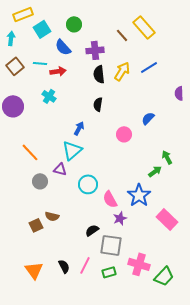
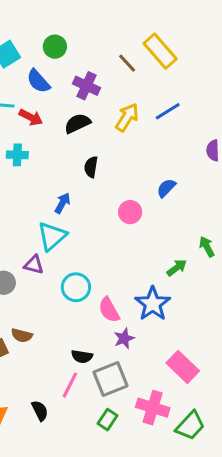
purple cross: (95, 50) -> (86, 86), turned 30
red arrow: (58, 71) -> (31, 117), turned 35
black semicircle: (99, 74) -> (77, 123), moved, turned 72
cyan cross: (49, 96) -> (17, 155), turned -32
green arrow: (167, 157) -> (207, 247), moved
pink rectangle: (167, 219) -> (183, 367), moved
black semicircle: (92, 230) -> (82, 356), turned -136
gray square: (111, 245) -> (111, 379), turned -30
pink line: (85, 265) -> (70, 385), moved
green rectangle: (109, 272) -> (108, 420), turned -40

